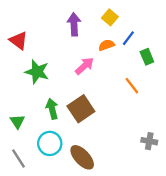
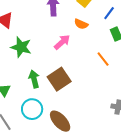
blue line: (128, 38) -> (109, 13), moved
orange semicircle: (106, 45) -> (81, 24), turned -136

